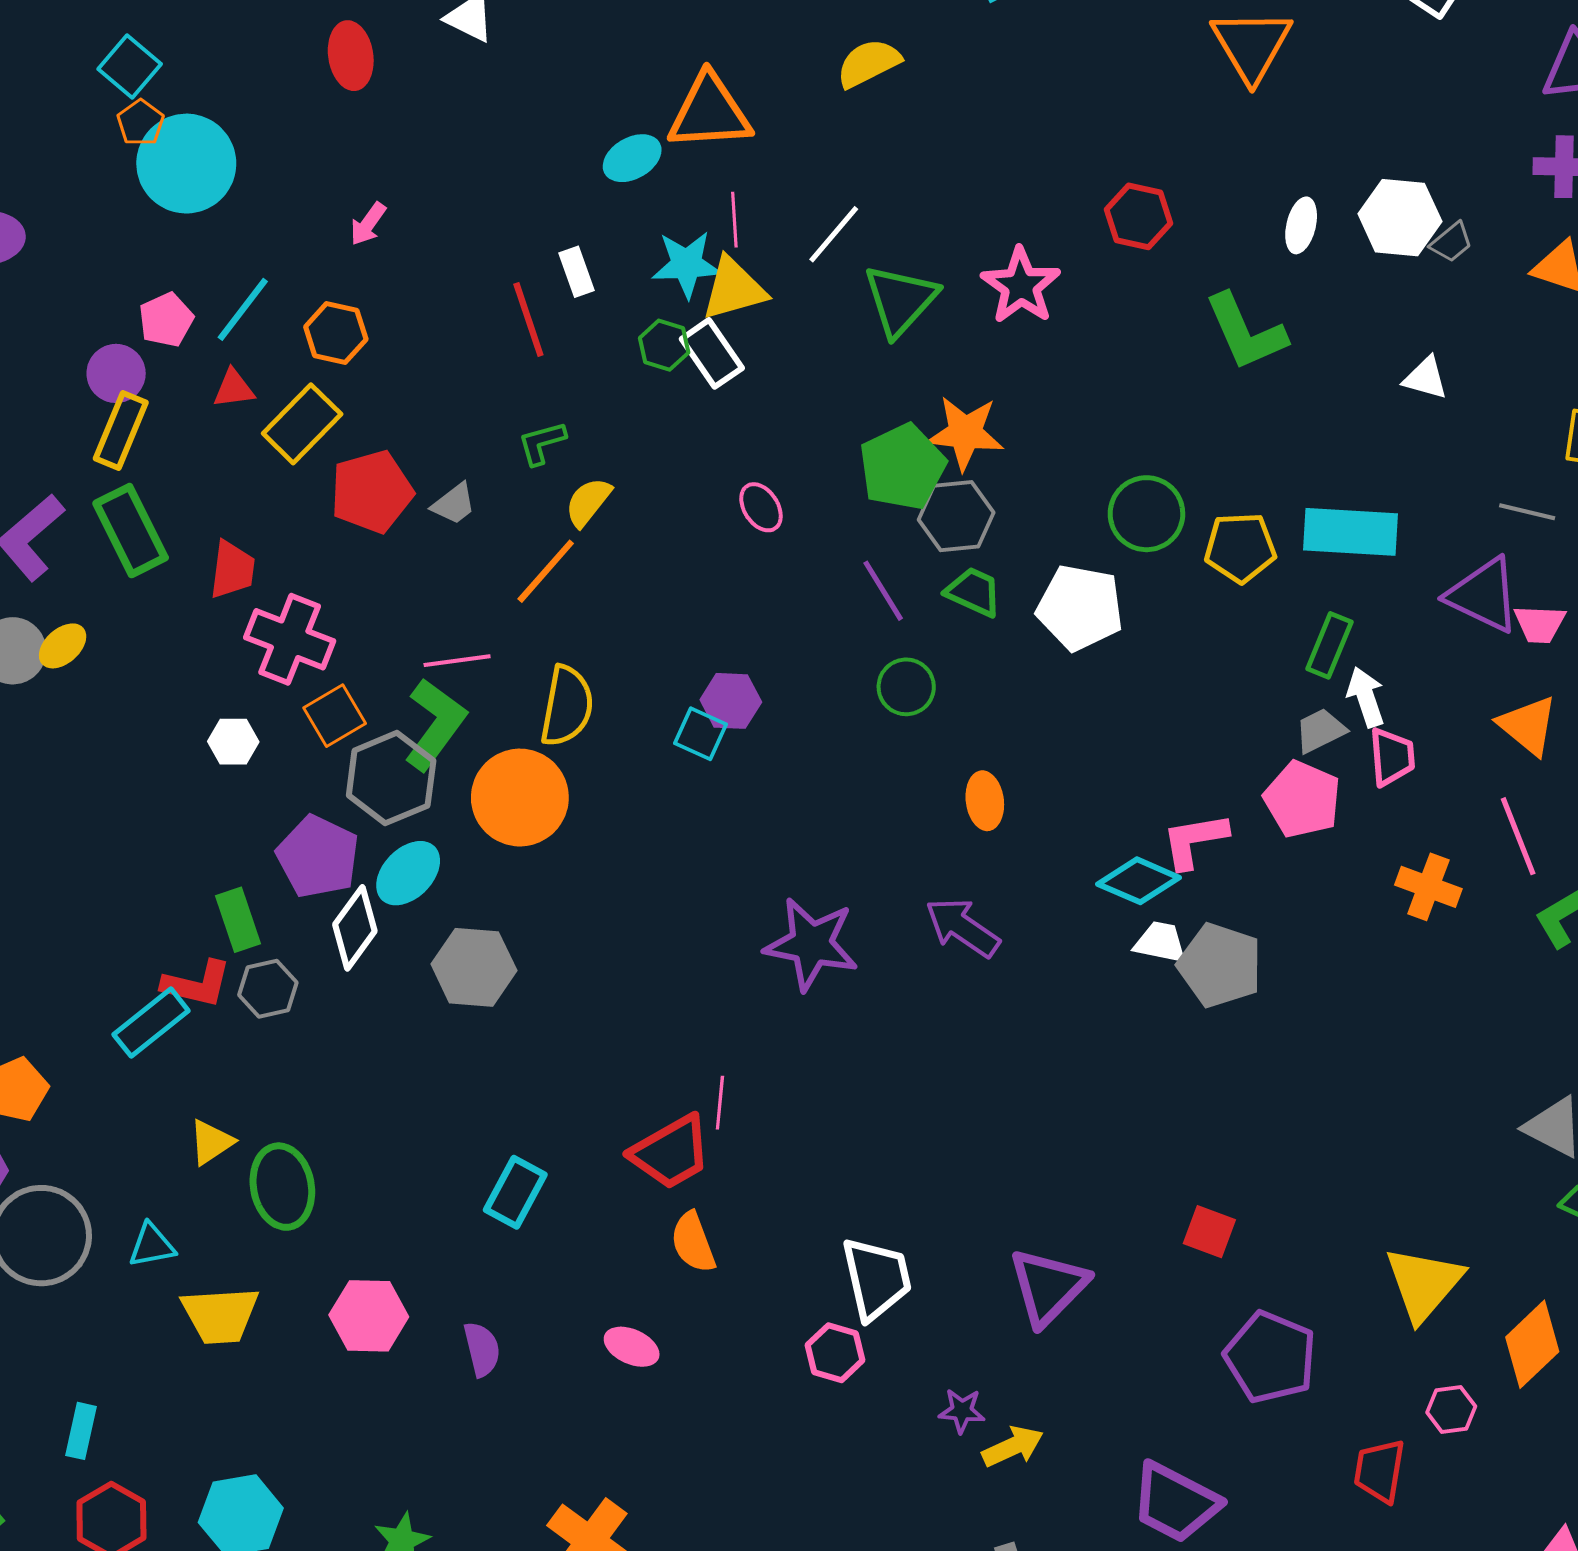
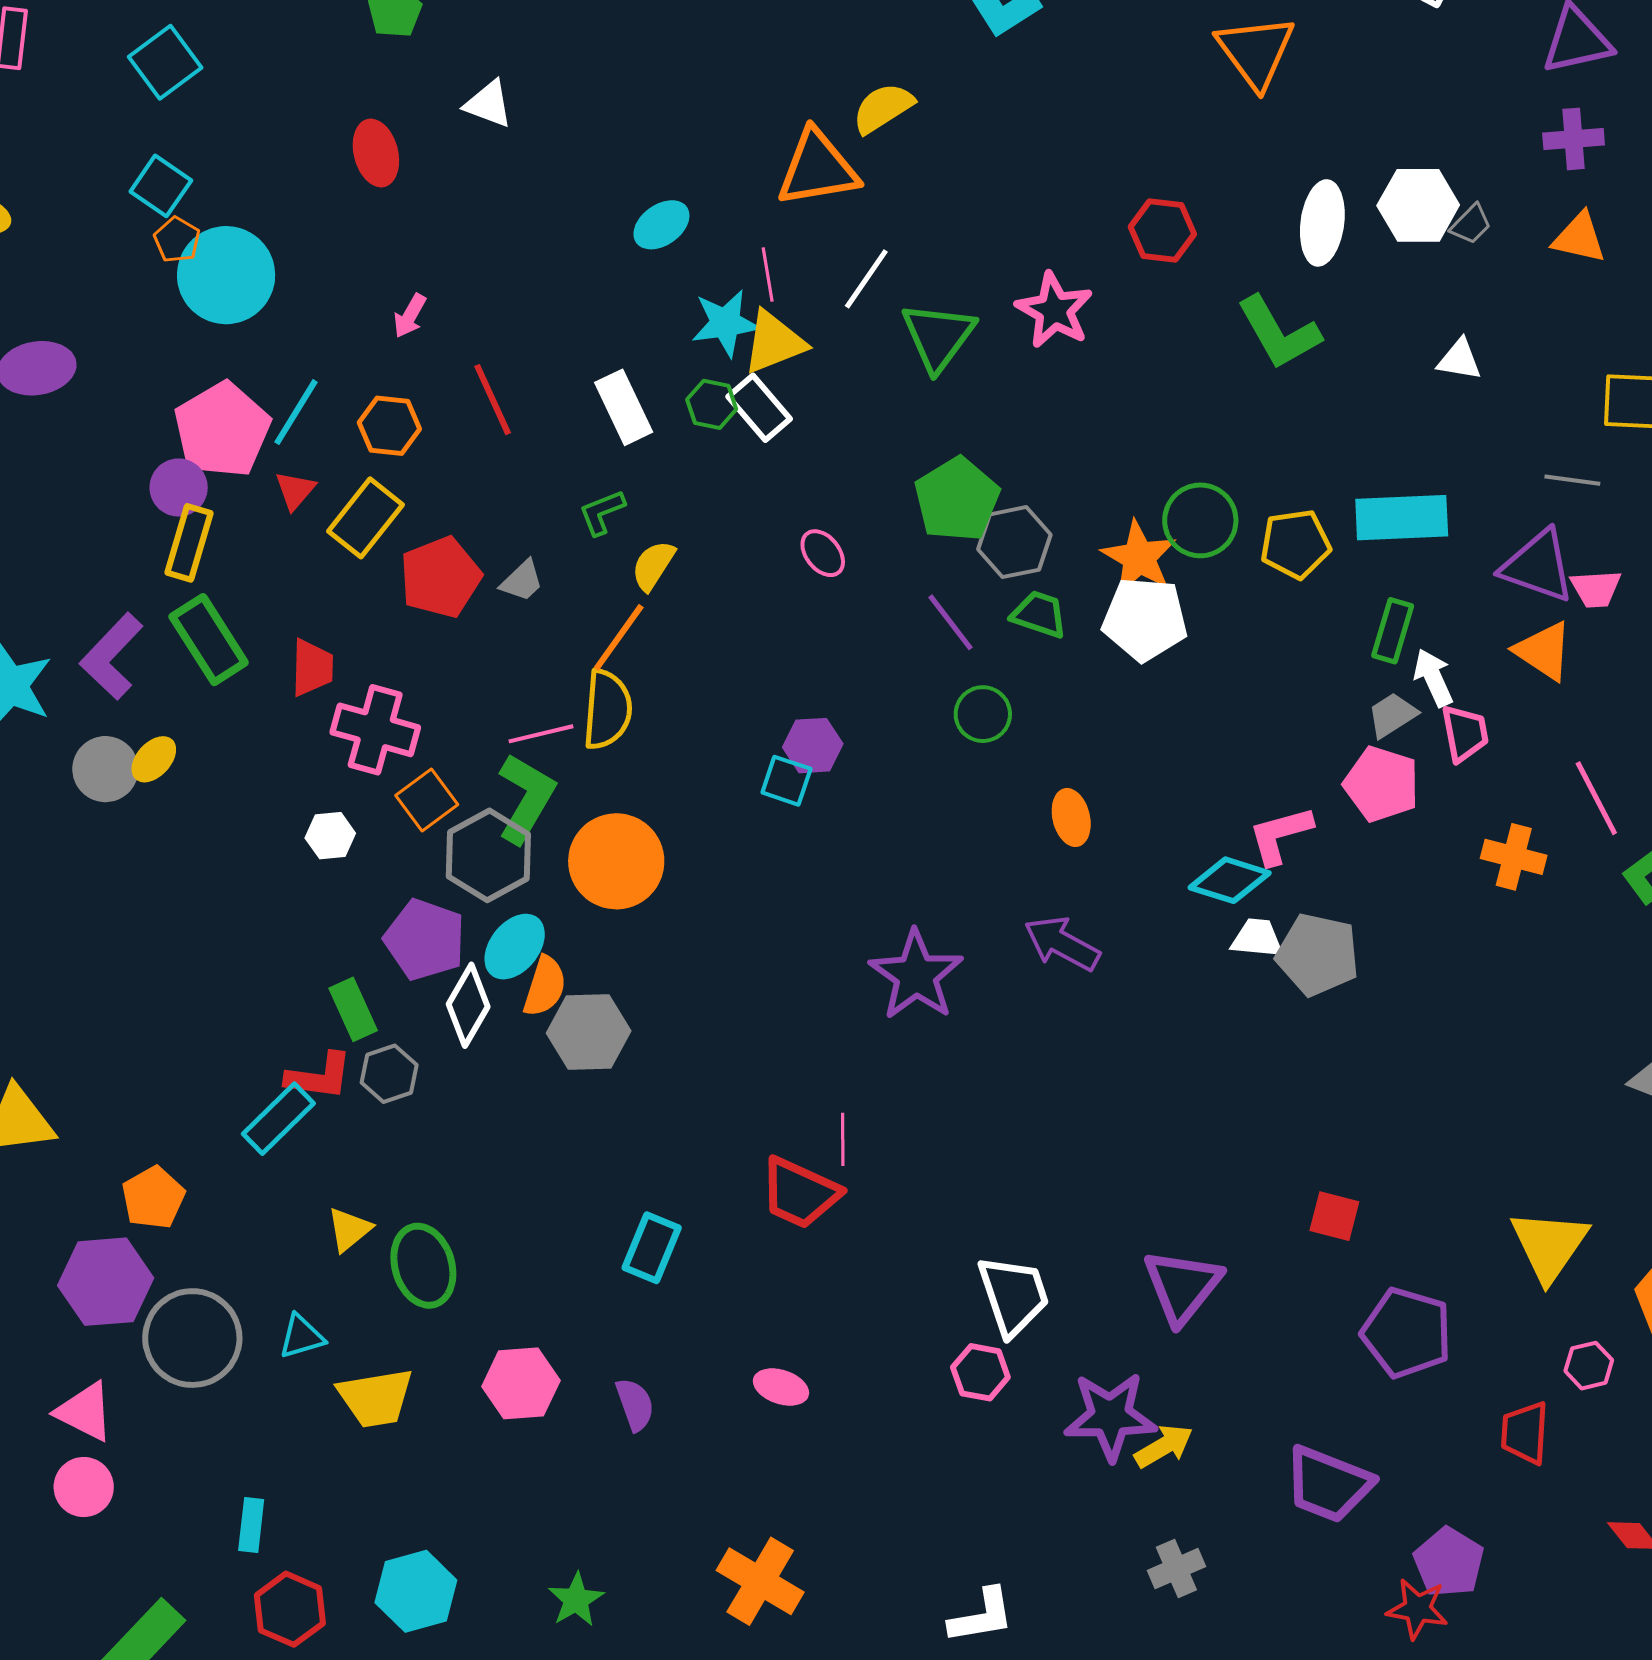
orange triangle: (710, 112) -> (817, 168), moved
white ellipse: (1301, 225) -> (1322, 223), size x1.5
white rectangle: (576, 272) -> (624, 407), moved, size x1.5
red line: (528, 319) -> (493, 400), moved
pink pentagon: (166, 320) -> (222, 430), size x1.8
red triangle: (234, 389) -> (295, 490), turned -36
orange star: (965, 433) -> (1139, 557), moved, turned 30
yellow semicircle: (567, 706) -> (607, 710), moved
orange triangle: (1528, 725) -> (1544, 651), moved
purple star: (811, 944) -> (916, 975), turned 30
red trapezoid: (671, 1152) -> (800, 1193), turned 60
orange semicircle: (693, 1242) -> (545, 986), moved, turned -136
purple star: (962, 1411) -> (1110, 1416), size x2.0

